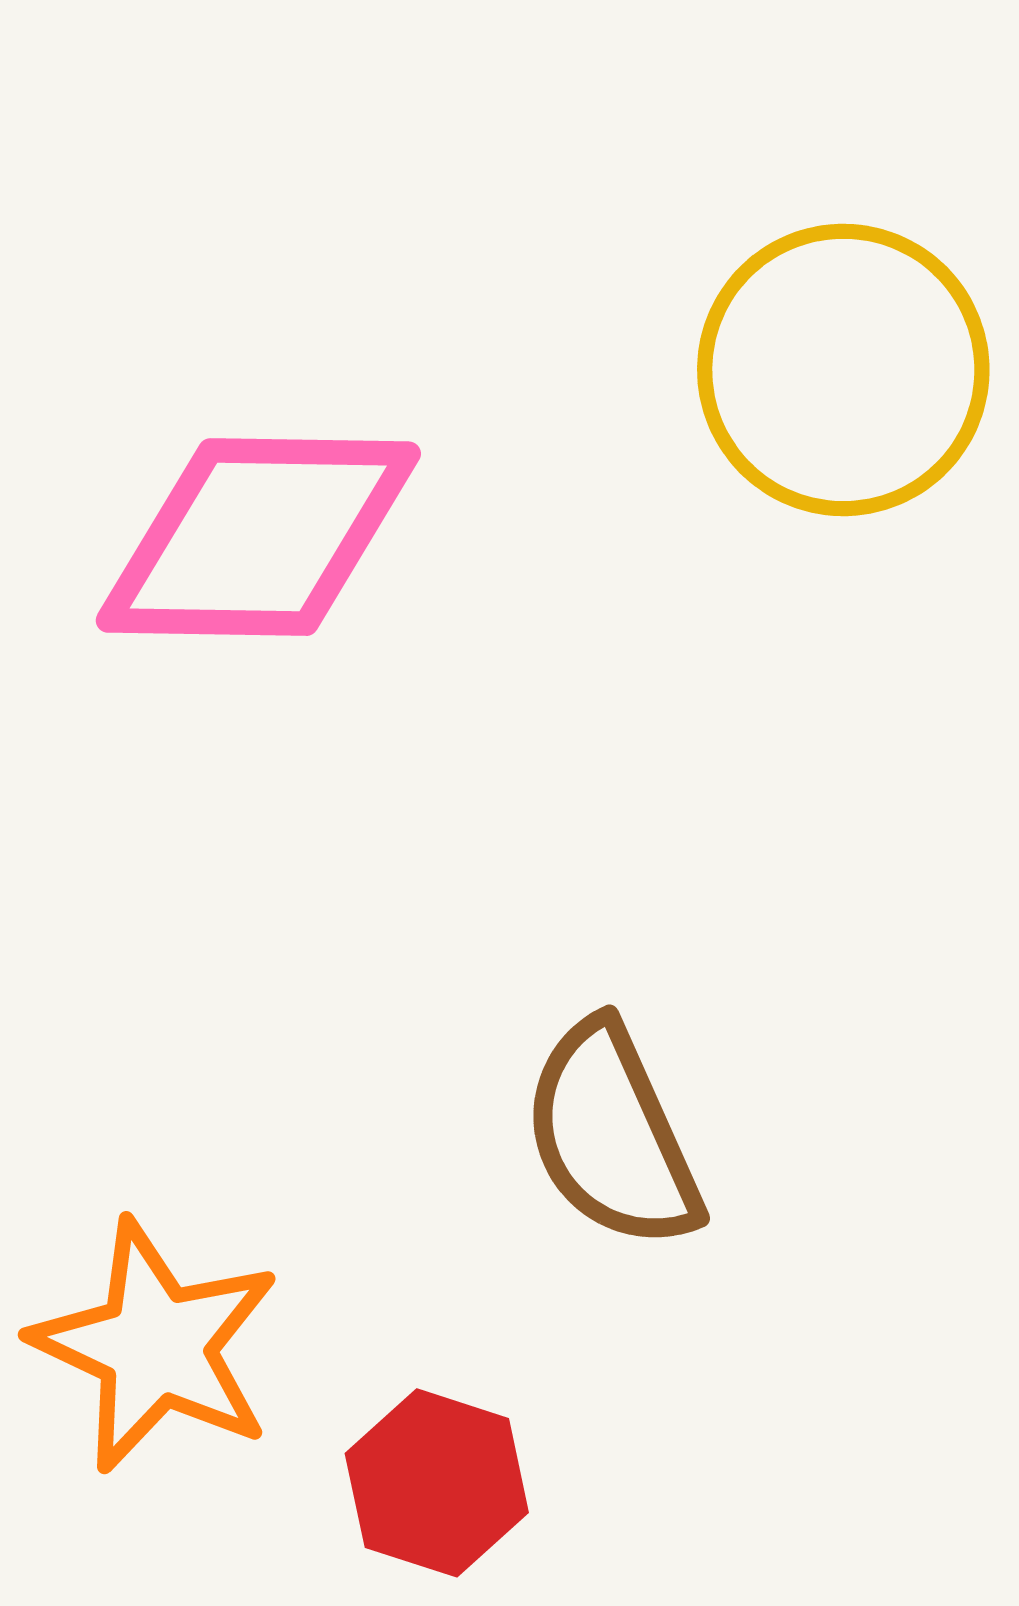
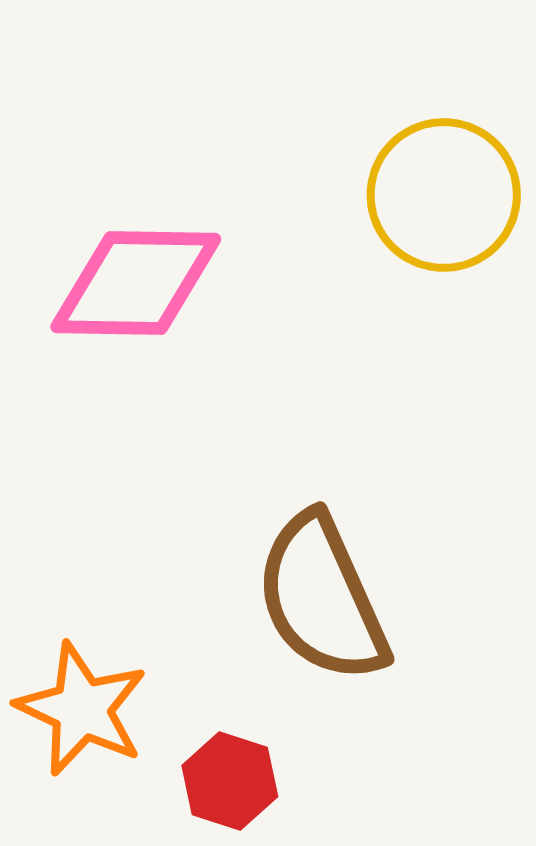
brown semicircle: (612, 1135) -> (322, 598), size x1.4

